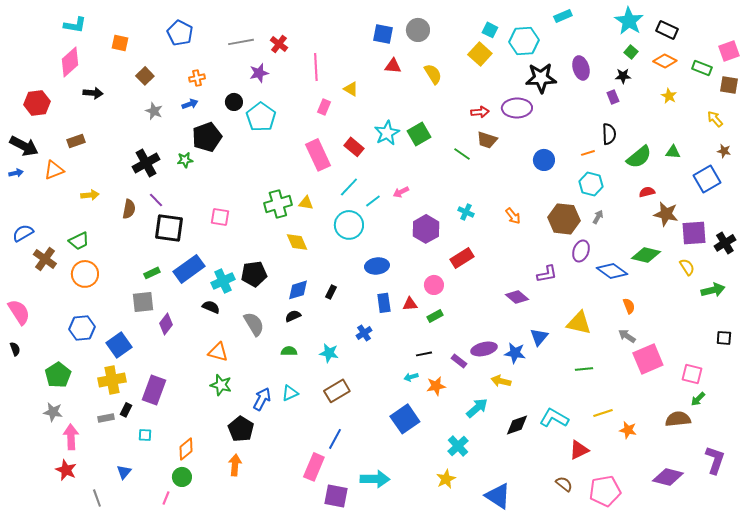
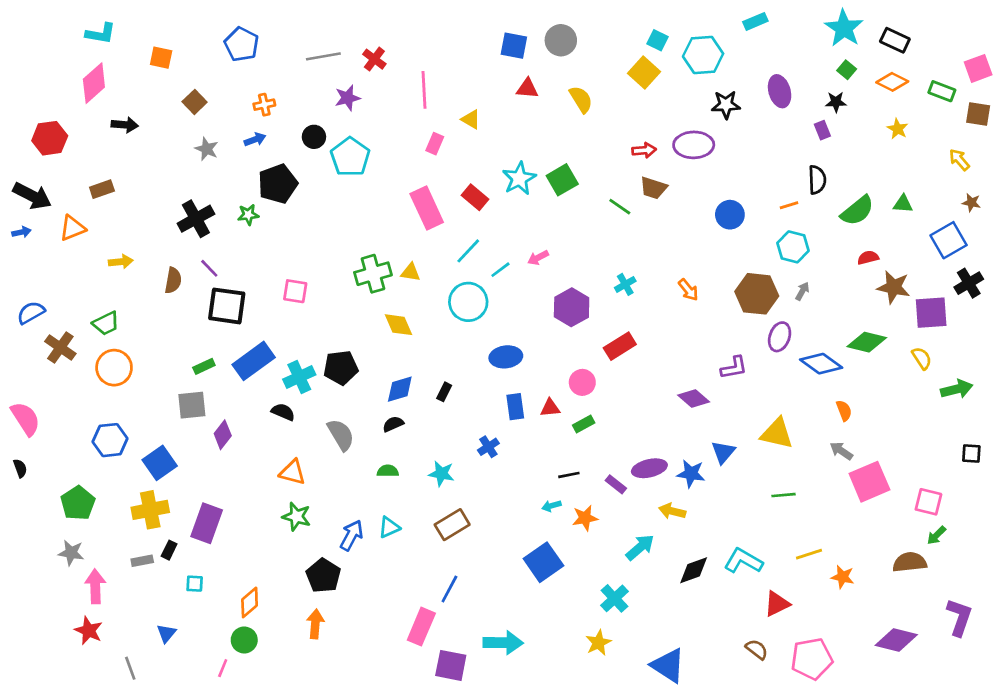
black star: (541, 78) -> (726, 105), size x0.7
cyan cross: (466, 212) -> (625, 284), turned 35
black cross: (725, 243) -> (969, 283), moved

